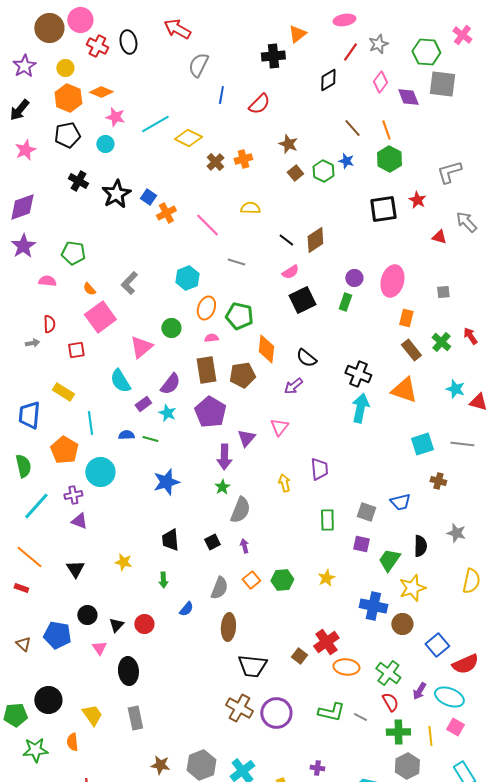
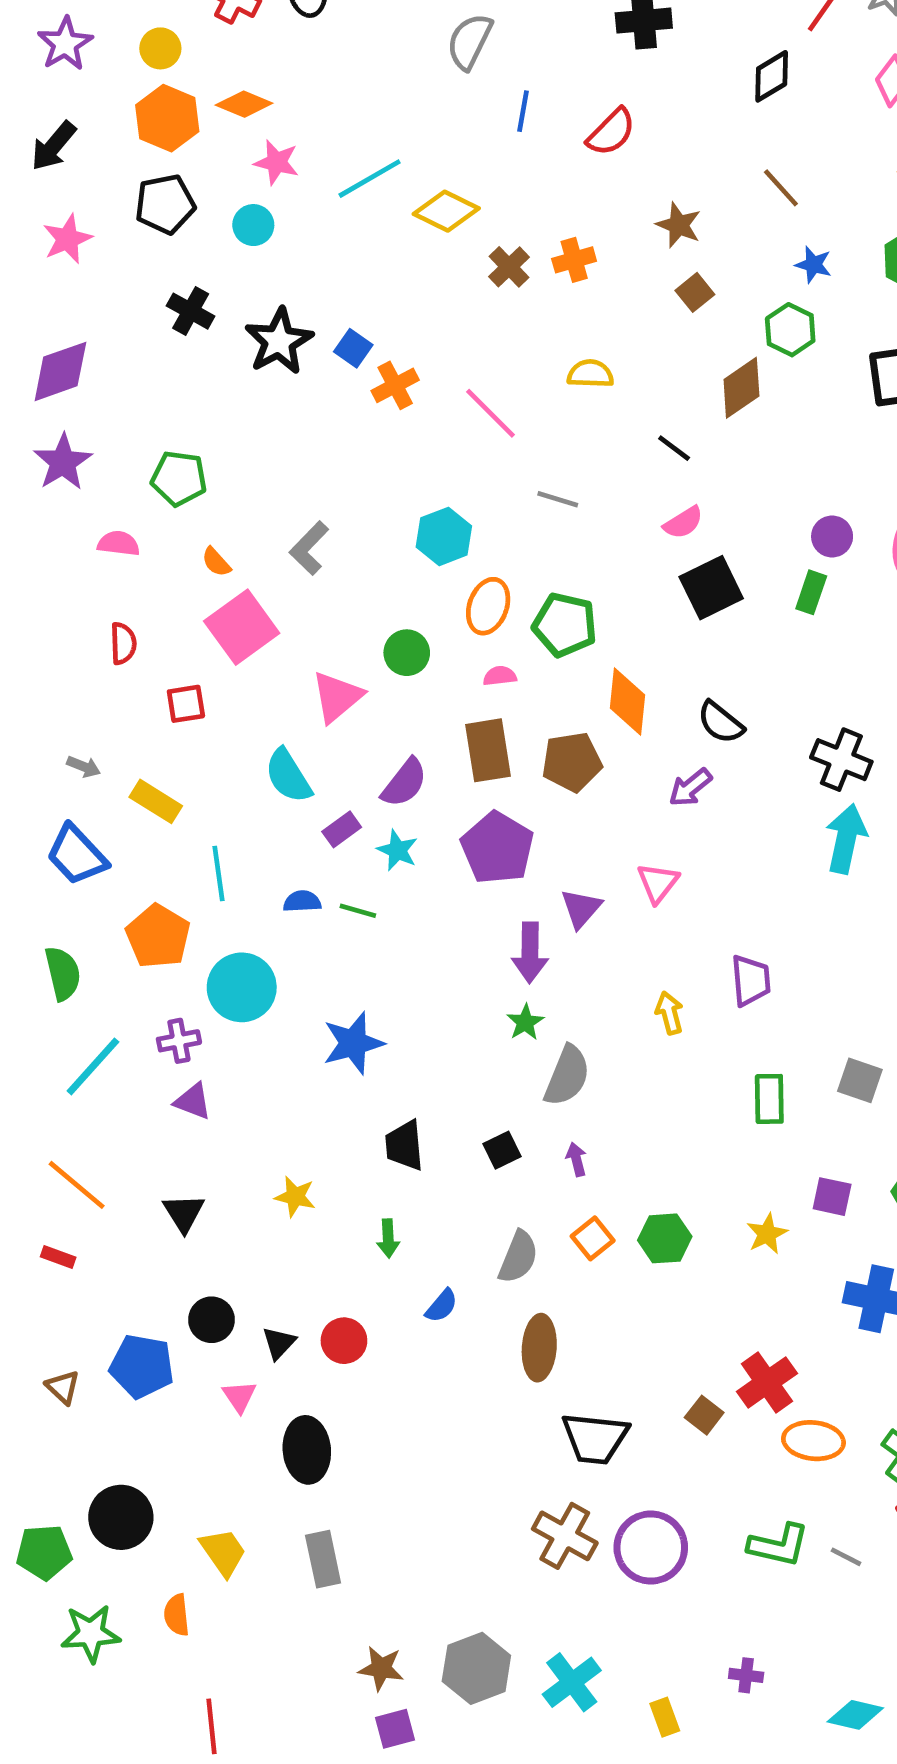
brown line: (352, 128) -> (781, 188), moved
green hexagon: (323, 171) -> (790, 330), moved
brown diamond: (315, 240) -> (741, 388), moved
gray arrow: (32, 343) -> (84, 767), moved, turned 32
blue trapezoid: (29, 415) -> (77, 855), turned -48
blue star: (166, 482) -> (353, 1043), moved
purple square: (361, 544) -> (832, 1197), moved

